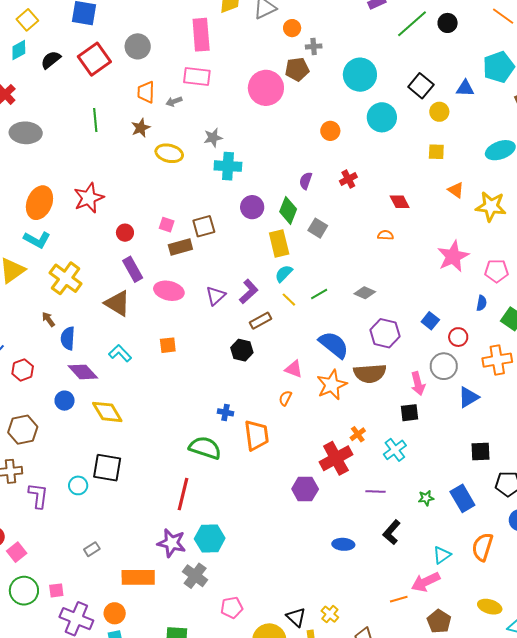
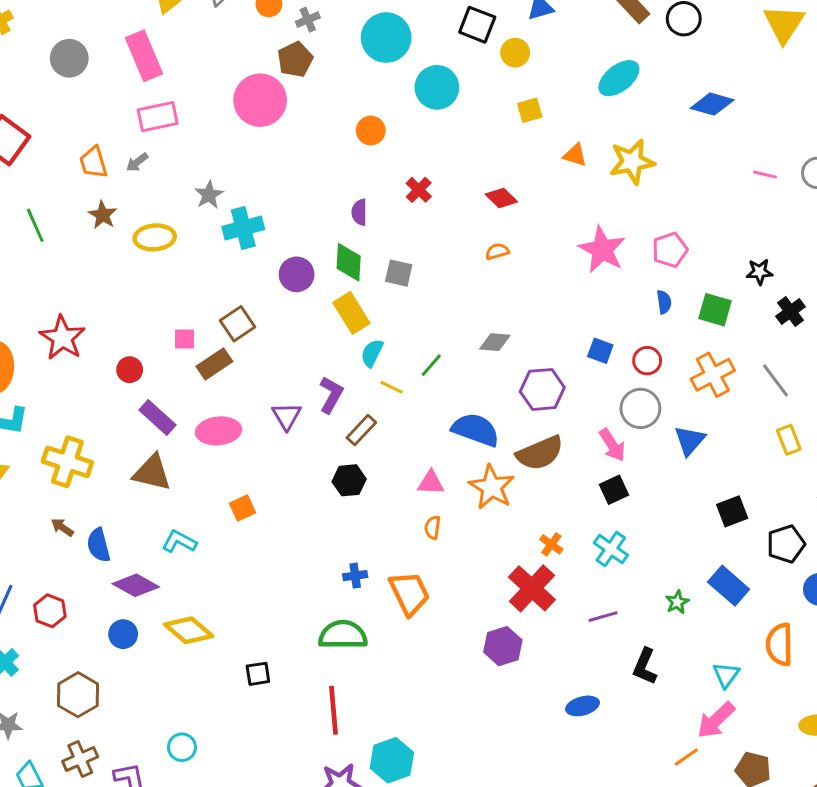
gray circle: (138, 46) -> (69, 58), moved
black square: (107, 468) -> (258, 674), moved, size x0.6

